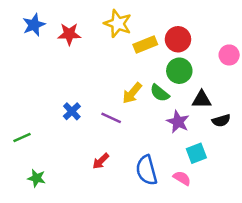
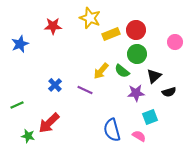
blue star: (34, 25) -> (20, 44), moved
black triangle: (202, 100) -> (154, 76), turned -42
purple star: (178, 122) -> (136, 93), turned -30
red arrow: (101, 161) -> (49, 123), moved, size x1.6

